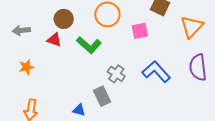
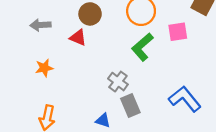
green L-shape: (89, 45) -> (142, 47), moved, turned 95
blue L-shape: (156, 72) -> (185, 99), moved
gray cross: (116, 74) -> (118, 82), moved

